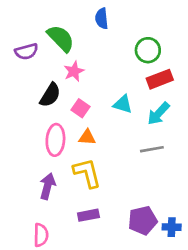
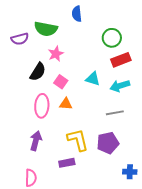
green semicircle: (61, 38) -> (46, 29), turned 145
cyan arrow: (158, 114) -> (120, 86), turned 30
yellow L-shape: (87, 173) -> (78, 140), moved
purple pentagon: (143, 220) -> (108, 143), moved

